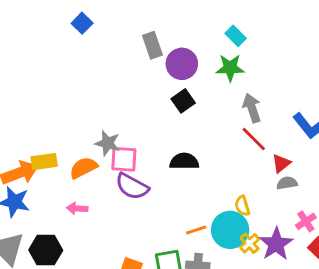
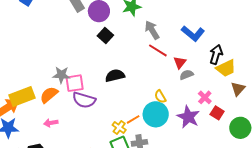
yellow rectangle: (44, 162) -> (22, 97), size x1.4
yellow cross: (250, 243) -> (119, 127), moved

